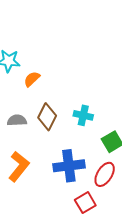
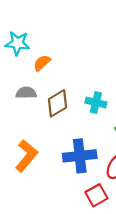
brown diamond: (47, 117) -> (57, 103), turned 32
gray semicircle: (17, 120) -> (26, 93), moved

